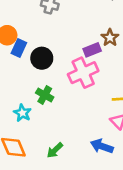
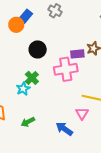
blue rectangle: (19, 48) -> (26, 16), moved
cyan star: (22, 113) -> (23, 89), moved

